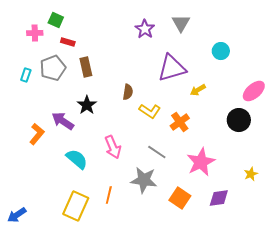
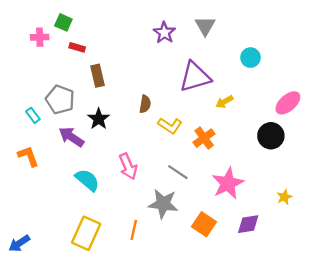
gray pentagon: (53, 68) -> (60, 99), moved, turned -30
cyan rectangle: (26, 75) -> (33, 115), moved, turned -56
orange L-shape: (37, 134) -> (28, 156), moved, turned -60
orange line: (109, 195) -> (134, 230), moved

